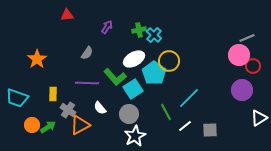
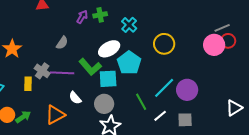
green cross: (139, 30) -> (100, 15), moved
yellow circle: (169, 61) -> (164, 44), moved
red circle: (253, 66) -> (228, 41), moved
cyan square: (133, 89) -> (108, 79), turned 30
purple circle: (242, 90) -> (187, 90), moved
gray cross: (68, 110) -> (42, 71), moved

